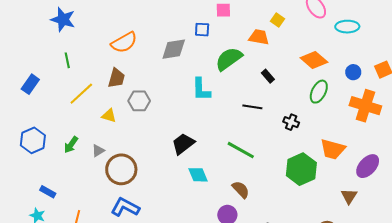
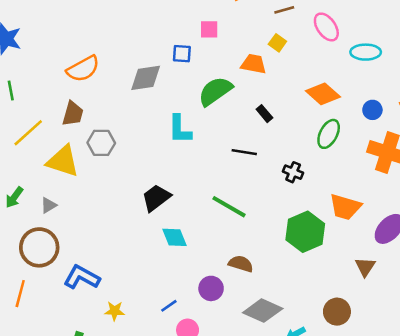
yellow triangle: (109, 116) -> (63, 161), size x1.8
brown circle: (121, 169) -> (39, 247), moved
brown semicircle: (241, 190) -> (241, 264), moved, turned -30

